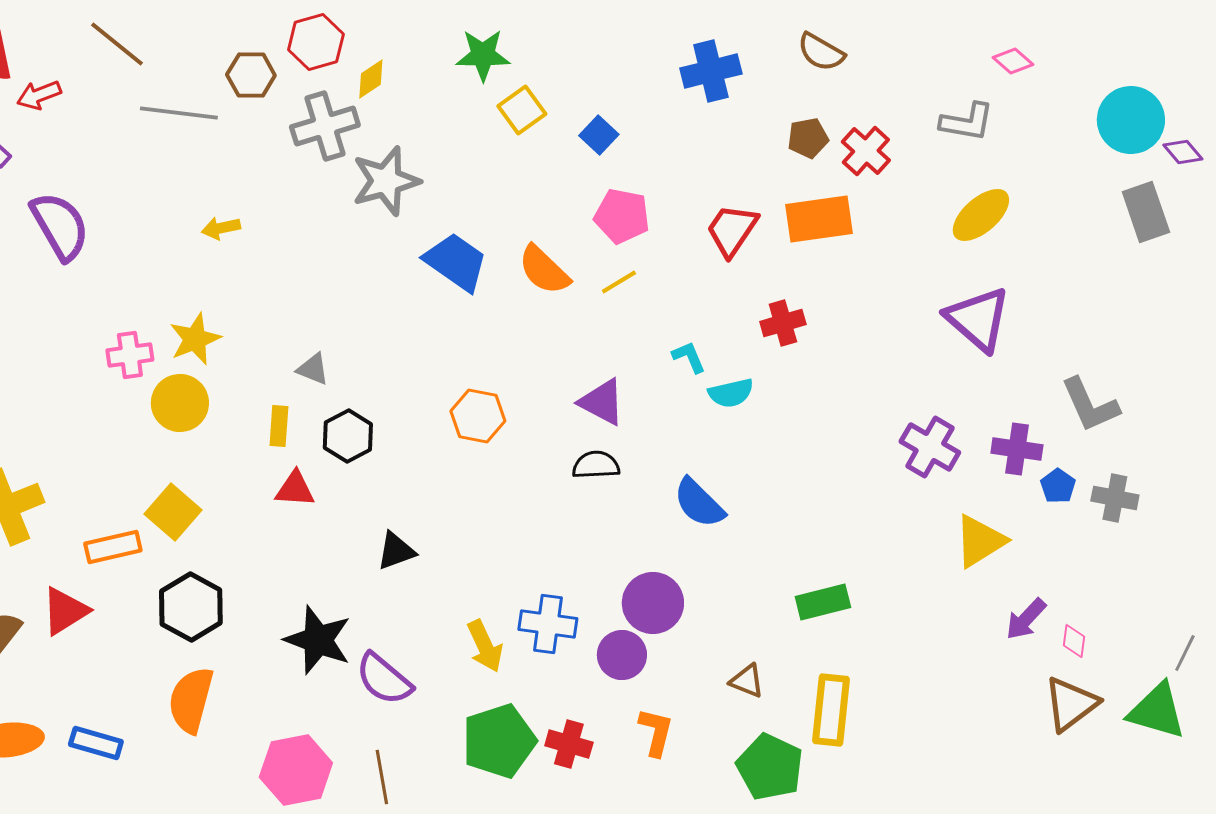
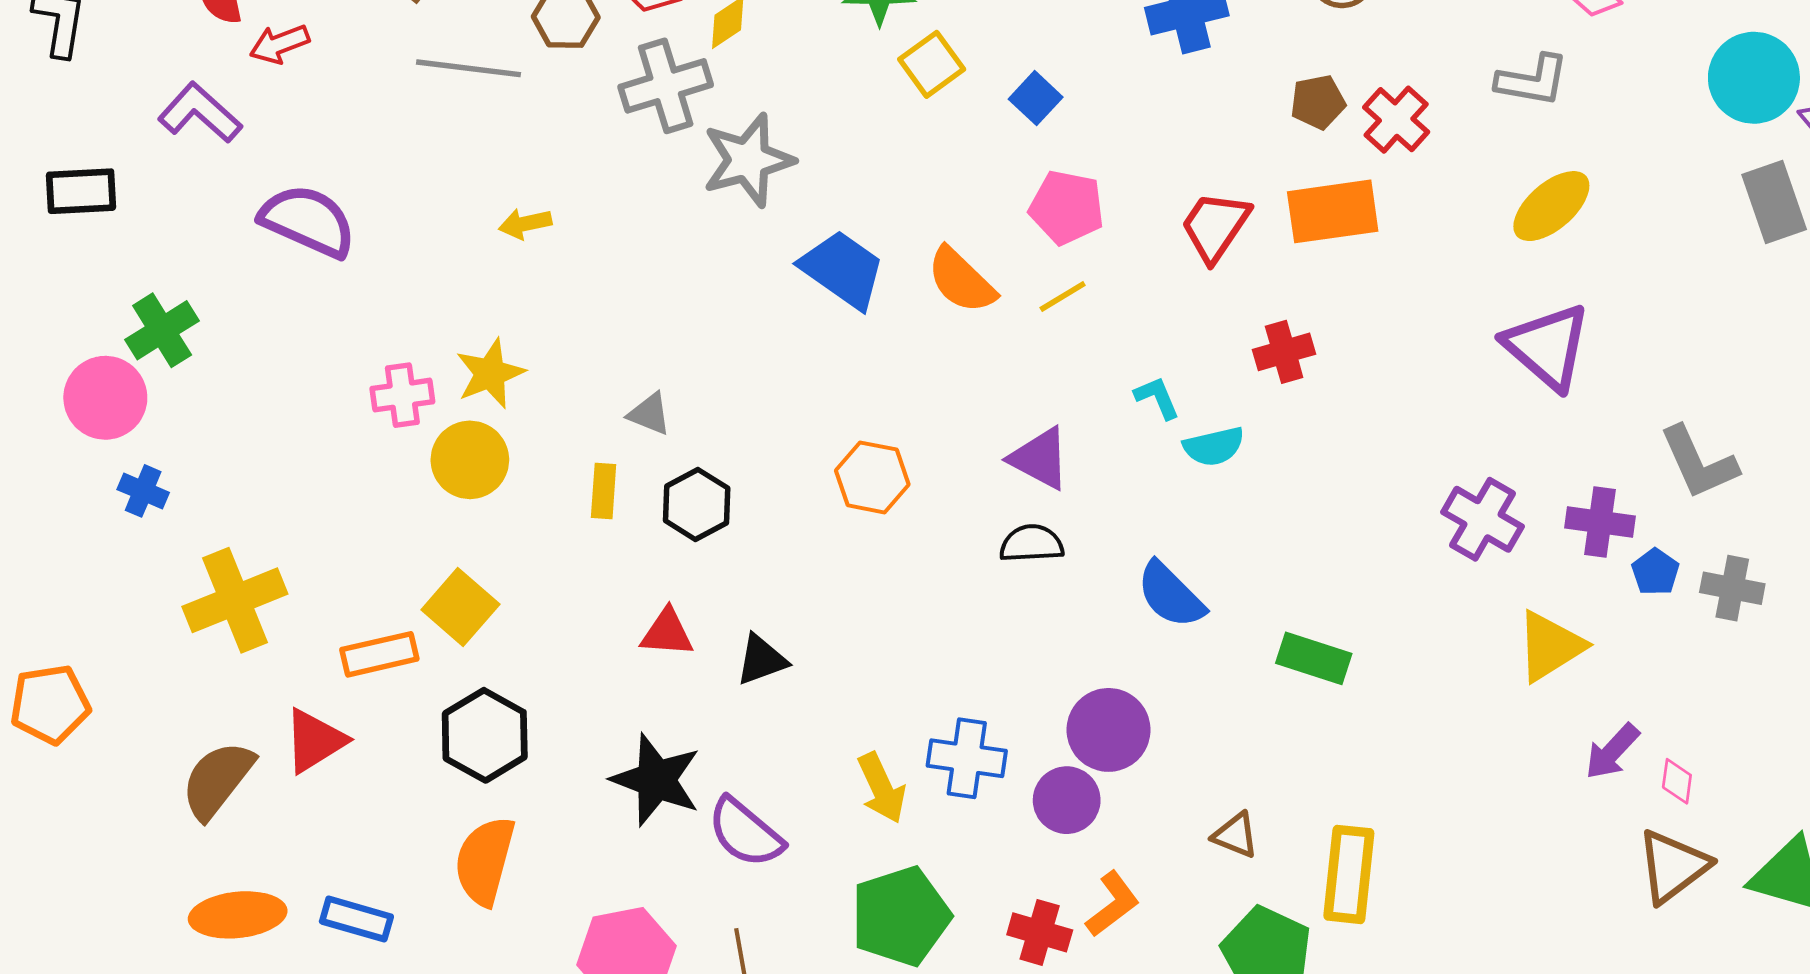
purple semicircle: (60, 226) -> (308, 221), turned -36
red triangle: (295, 489) -> (667, 633), moved
green rectangle: (823, 602) -> (1314, 658), moved, turned 32
orange L-shape: (656, 732) -> (1113, 904), turned 39
red cross: (569, 744) -> (1040, 932), moved

